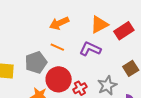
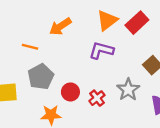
orange line: (57, 47) -> (30, 47), moved
red circle: (59, 79) -> (70, 92), size x0.6

